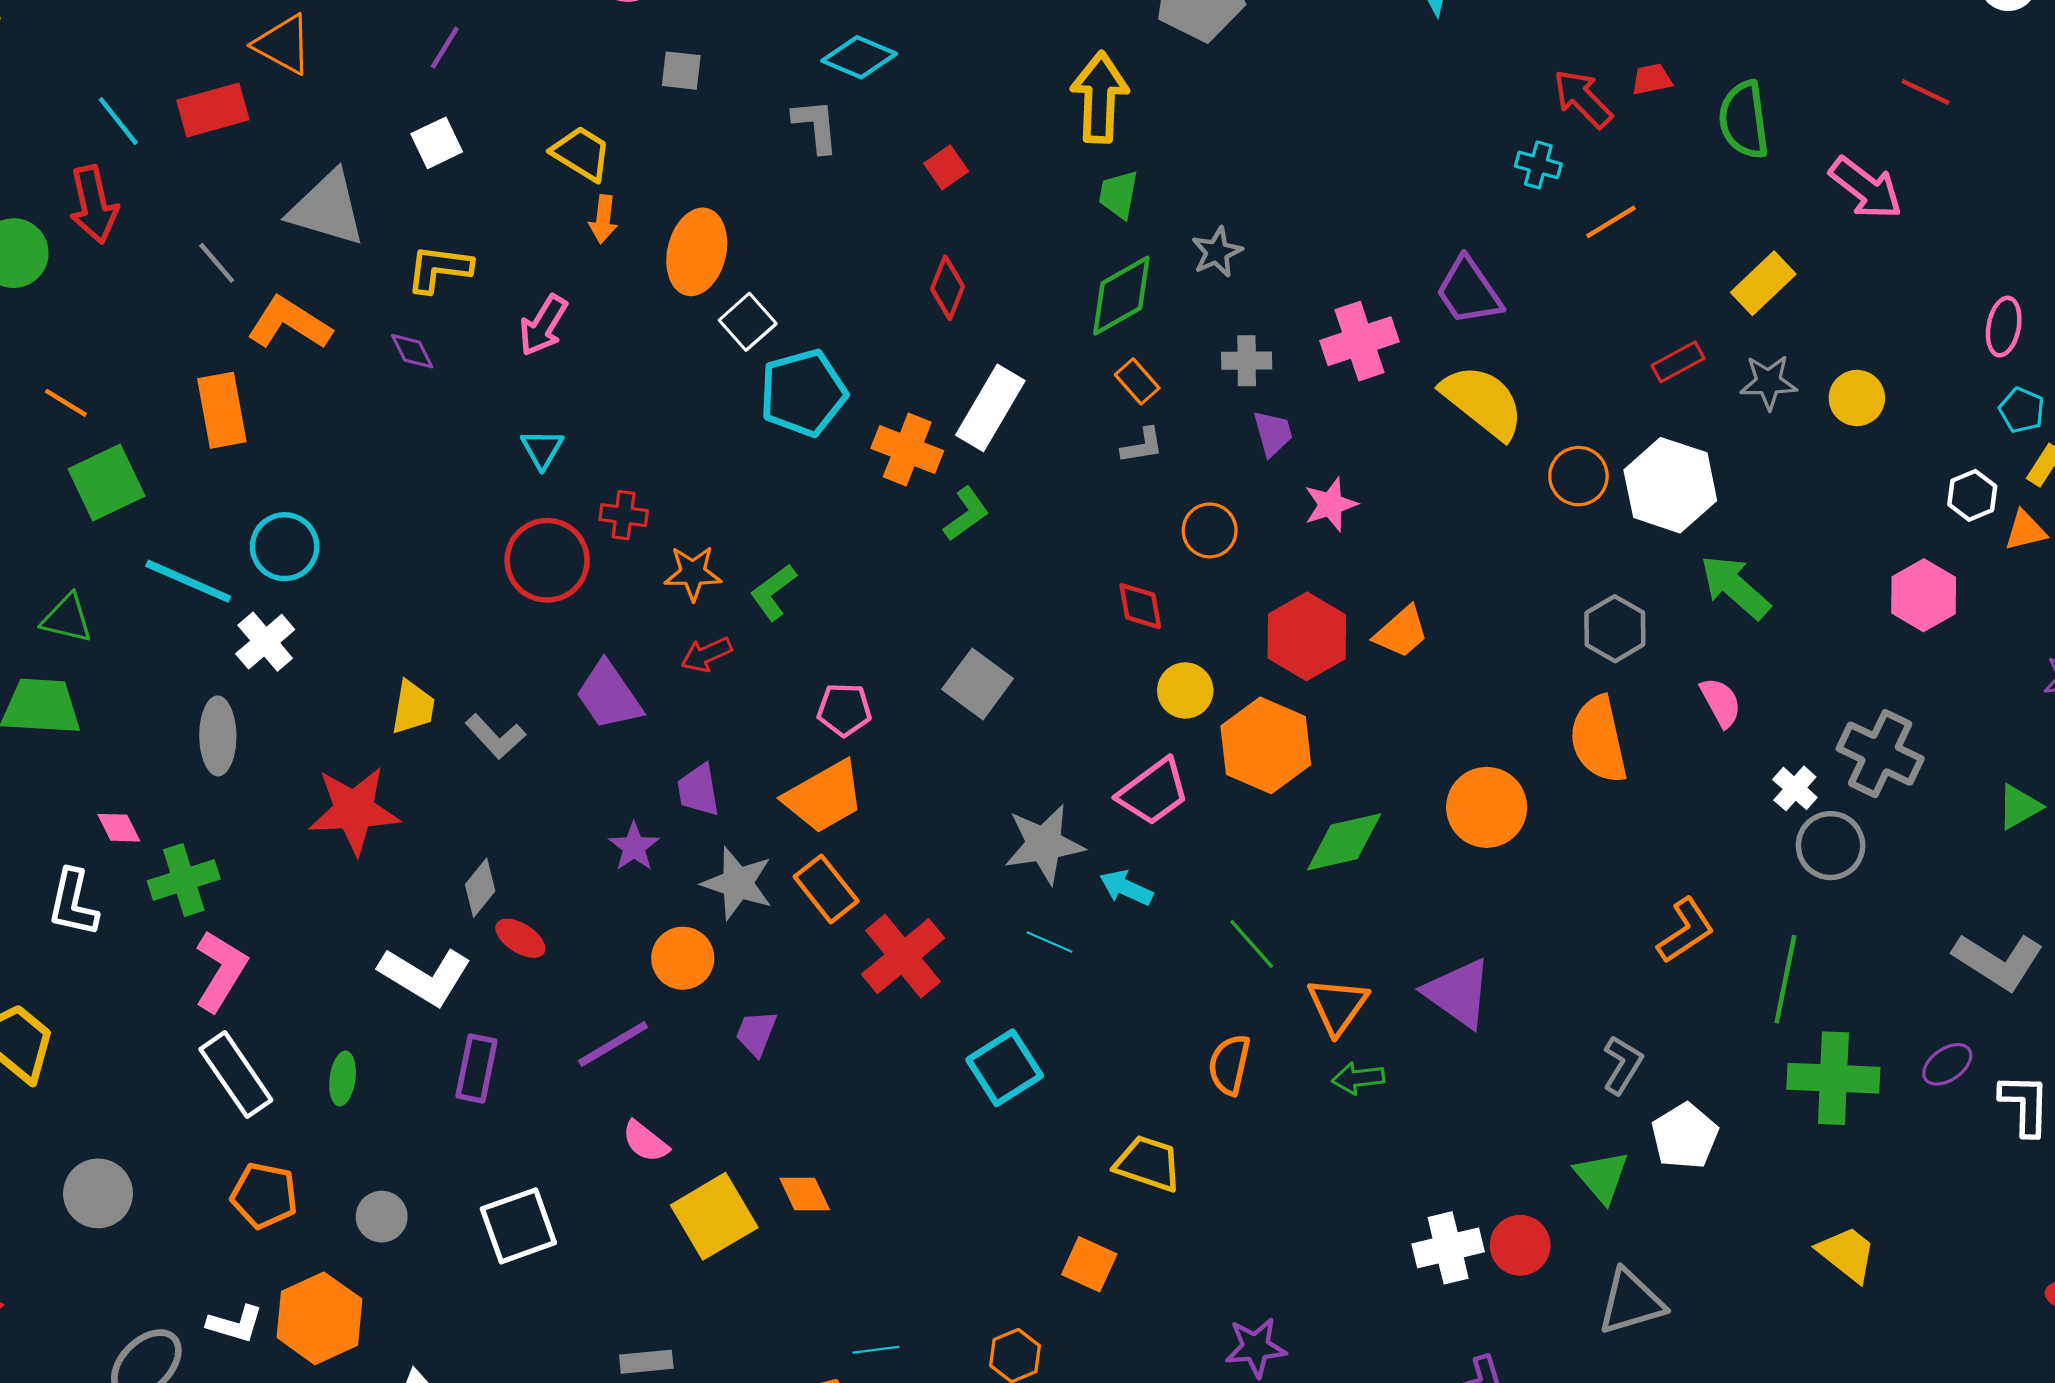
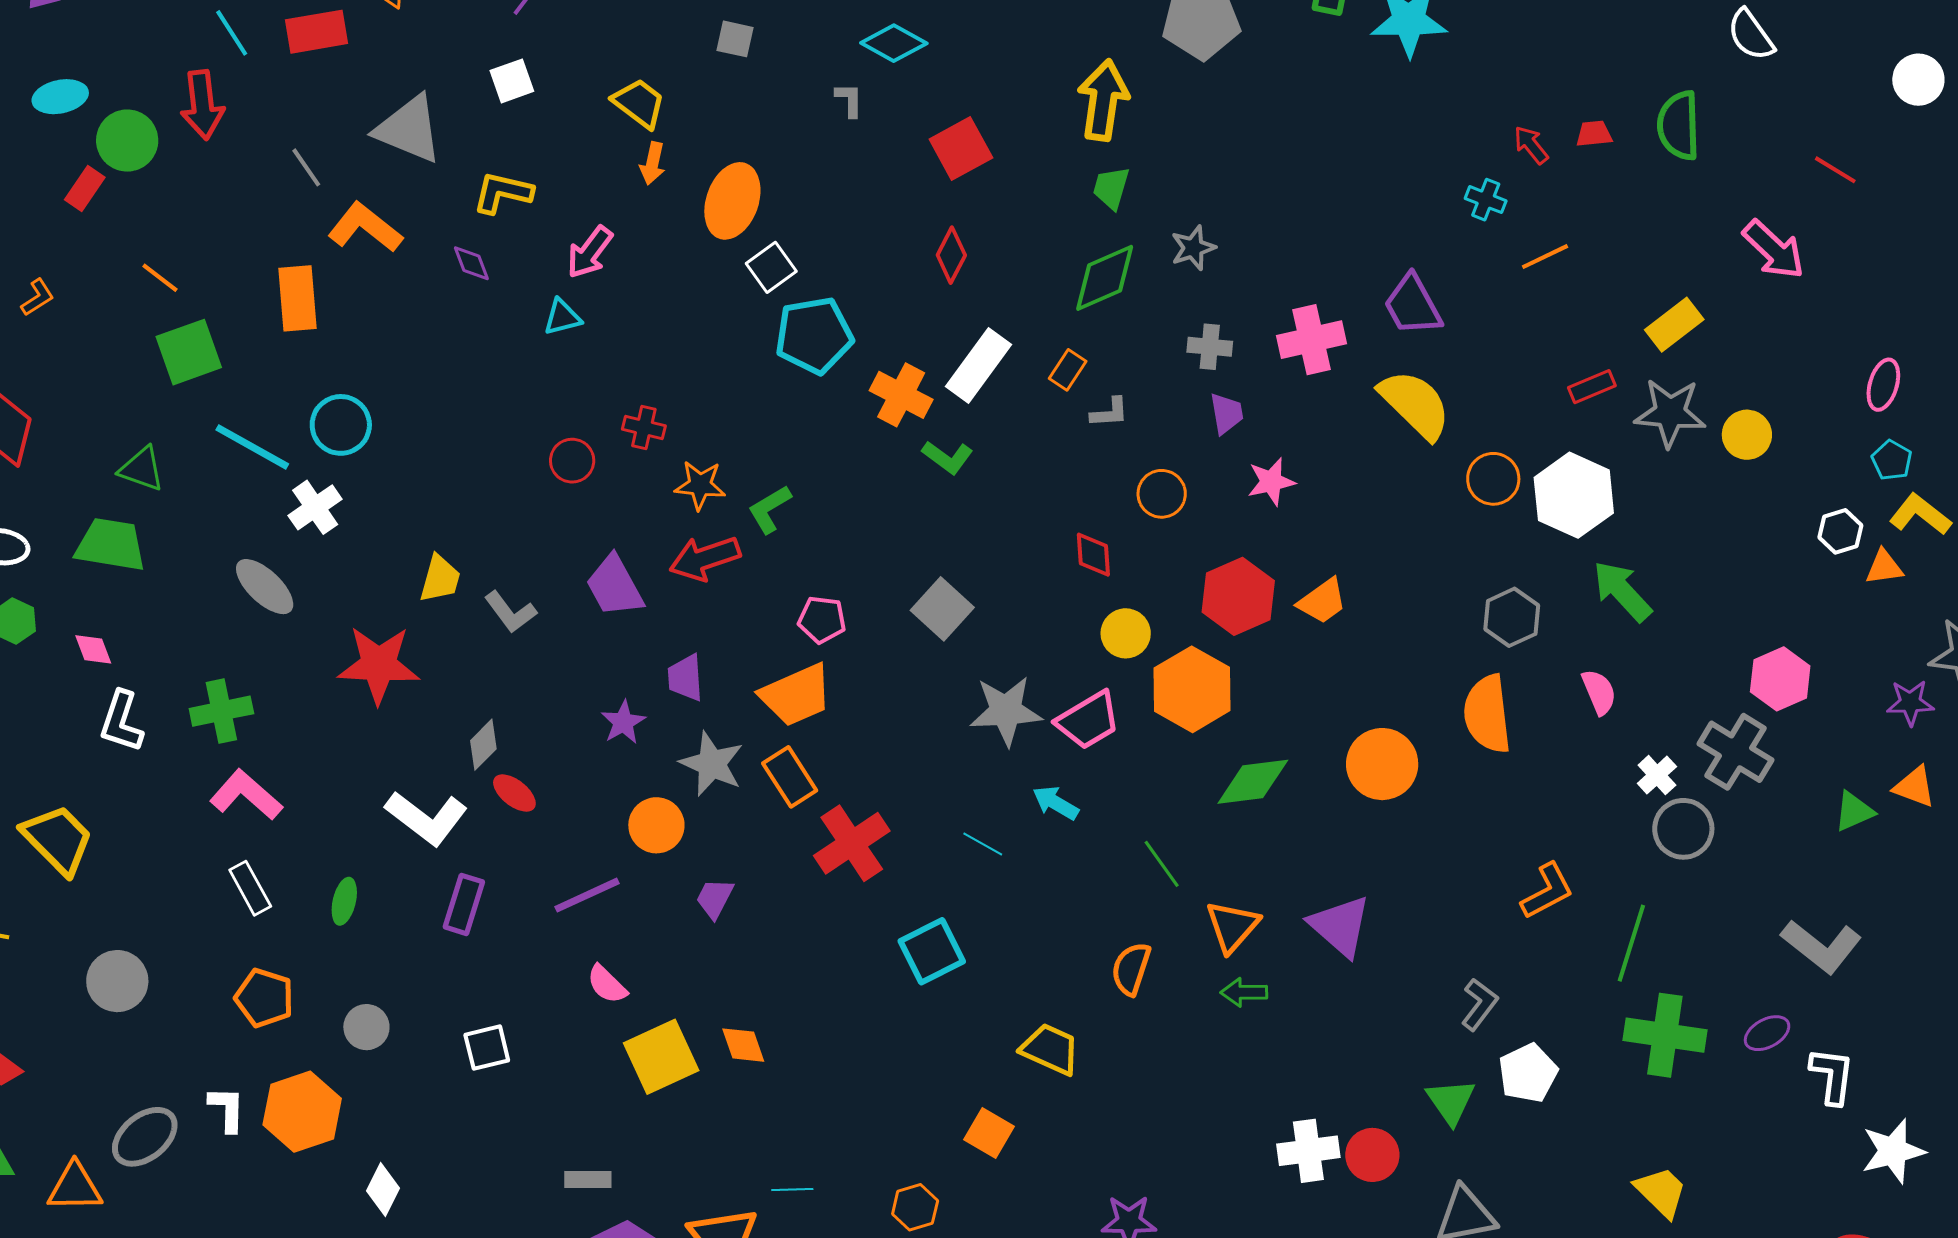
red arrow: (1583, 99) -> (1531, 145), size x0.7
green semicircle: (1744, 120) -> (1679, 126), moved
gray L-shape: (816, 126) -> (849, 100), size x0.7
red square: (946, 167) -> (961, 149), size x1.6
orange rectangle: (1137, 381) -> (1068, 370), moved, turned 69
gray star: (1769, 382) -> (1670, 413), size x1.4
cyan triangle: (542, 449) -> (562, 317), moved, turned 39
green L-shape: (966, 514) -> (948, 457), turned 66
red circle: (547, 560) -> (572, 461), size x0.6
pink hexagon: (1924, 595) -> (1780, 679), moved
red arrow: (706, 654) -> (705, 558), size x1.5
gray ellipse: (218, 736) -> (265, 587), turned -52
pink diamond: (119, 828) -> (93, 649), moved
gray star: (1044, 844) -> (1006, 711), moved
pink L-shape: (221, 971) -> (246, 795), turned -86
white rectangle: (236, 1075) -> (250, 888), size x0.7
white square: (518, 1226) -> (487, 1048), size x0.7
white L-shape: (235, 1324) -> (227, 1109), turned -111

